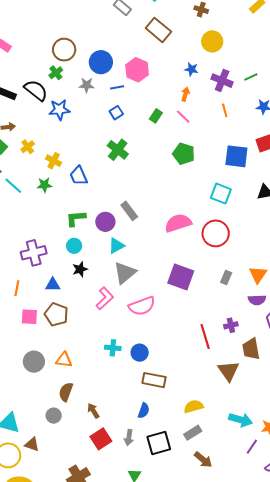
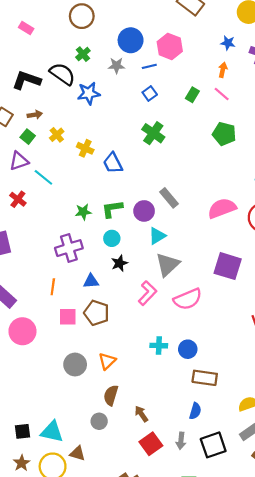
brown circle: (64, 50) -> (82, 16), moved
green star: (44, 185) -> (83, 212), moved
orange triangle: (64, 360) -> (107, 361), turned -48

